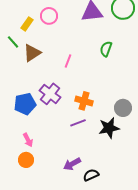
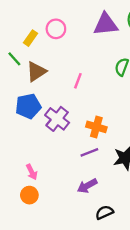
blue pentagon: (25, 104) -> (28, 106), moved
purple arrow: (72, 164) -> (87, 186), moved

